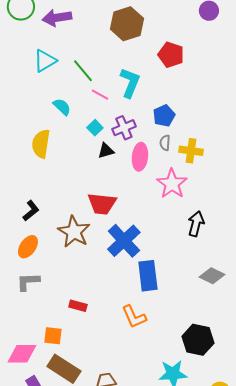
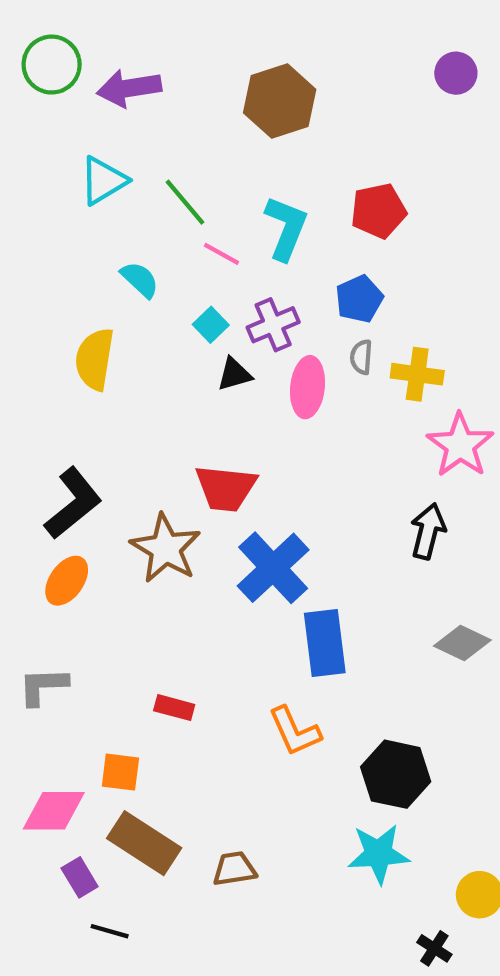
red pentagon: (171, 55) -> (378, 211), moved, turned -30
pink star: (172, 184) -> (460, 445), moved
black L-shape: (31, 211) -> (73, 503), size x1.6
gray L-shape: (28, 282) -> (43, 686), moved
black hexagon: (198, 340) -> (396, 774), moved

